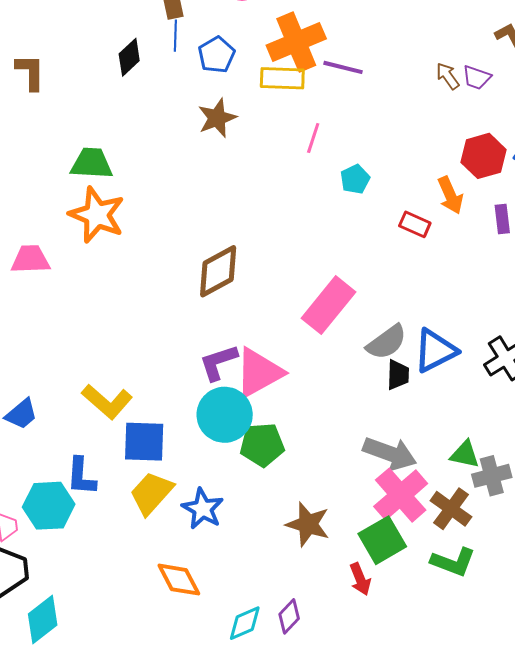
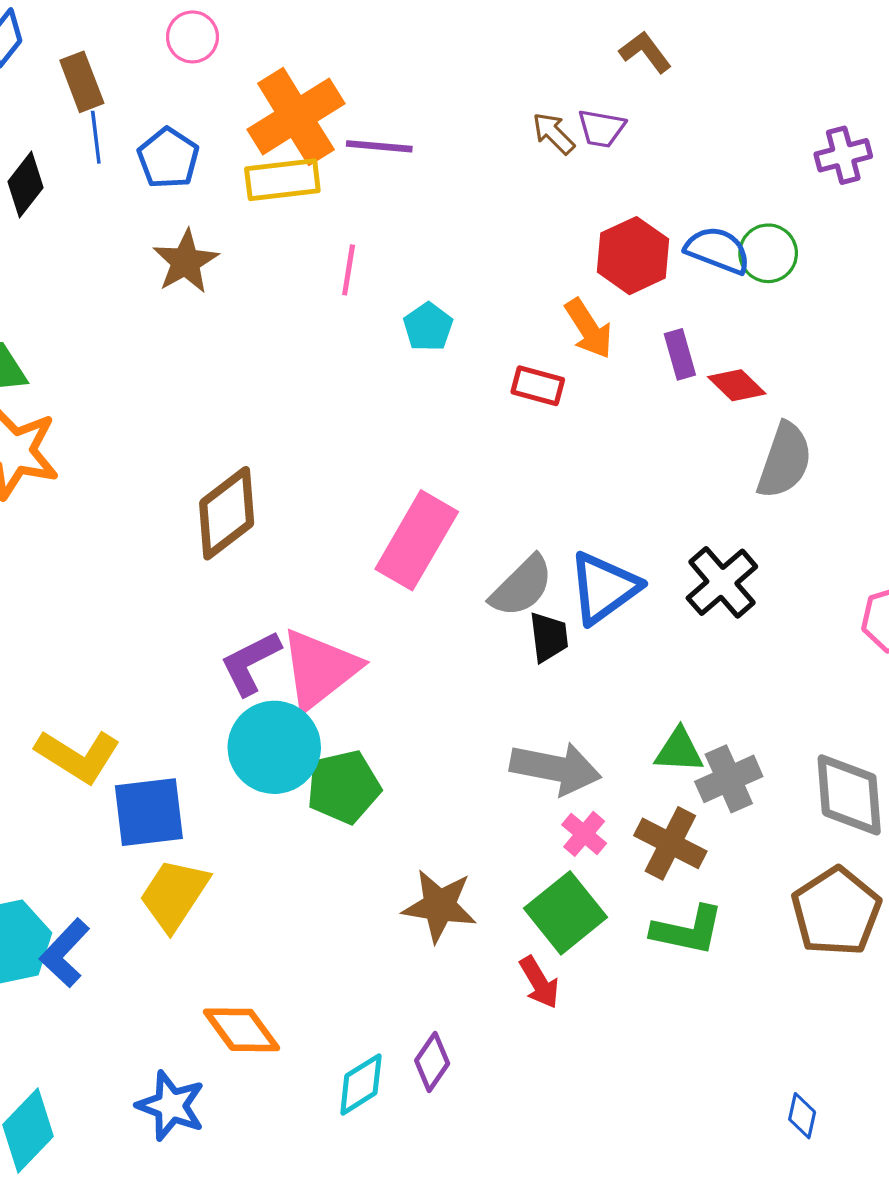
blue L-shape: (81, 476) -> (65, 953), moved, turned 48
pink cross: (401, 495) -> (584, 834), size x0.5
blue star: (203, 509) -> (171, 1106), moved

